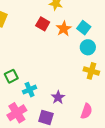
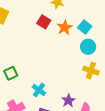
cyan cross: (30, 90) -> (39, 90), moved, turned -32
purple star: (58, 97) -> (68, 101), moved

